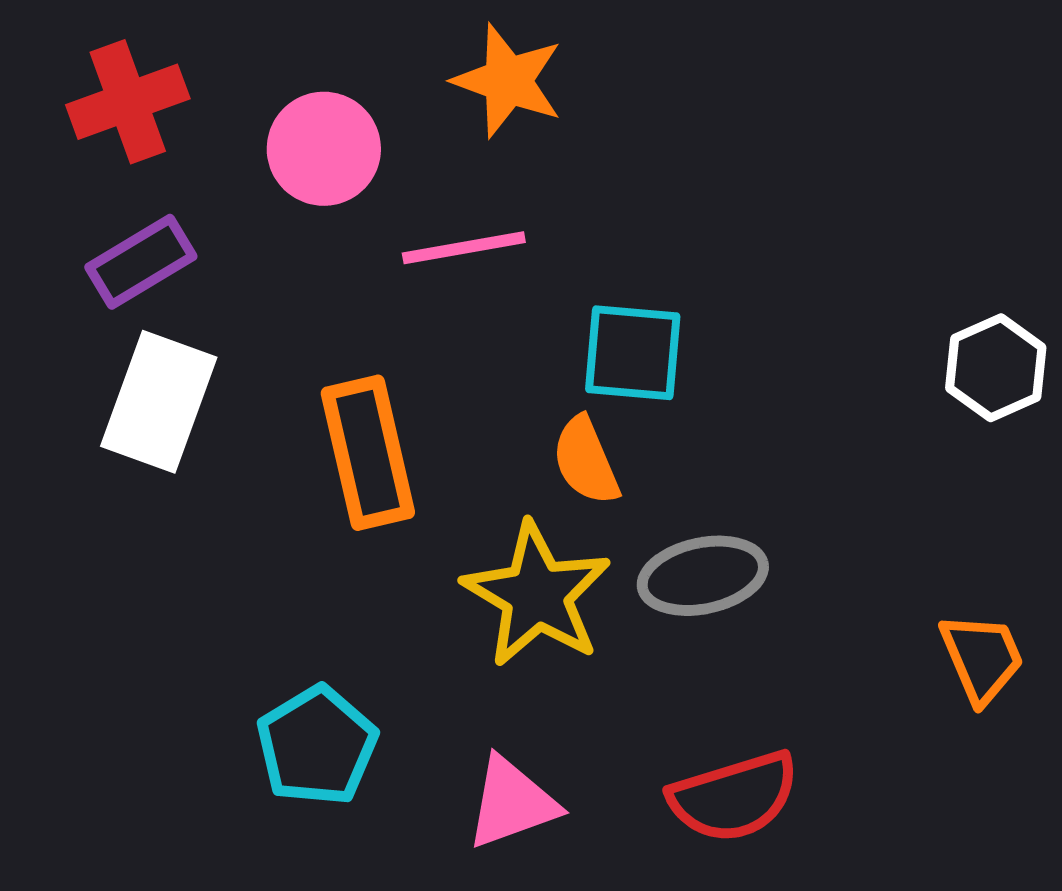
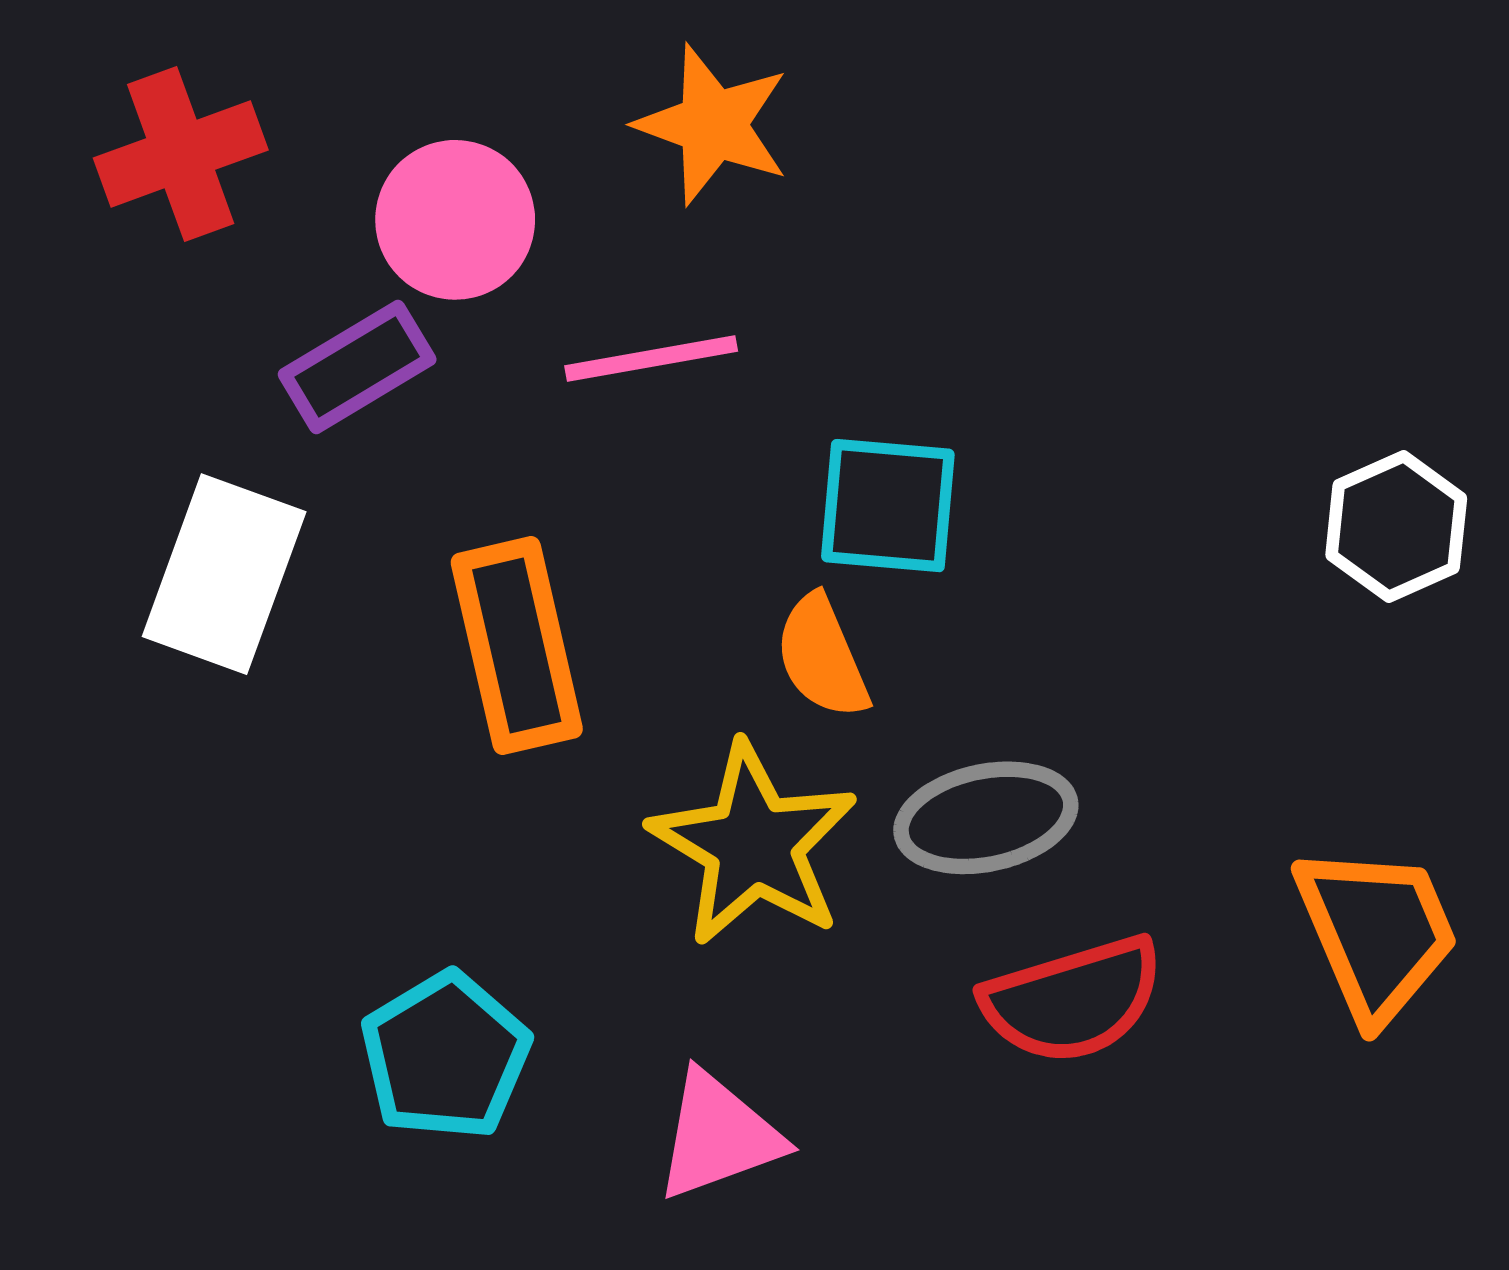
purple rectangle: (141, 262) -> (357, 367), moved
orange trapezoid: (982, 658) -> (1377, 933), size x1.4
red semicircle: (734, 797) -> (1073, 1000), moved

